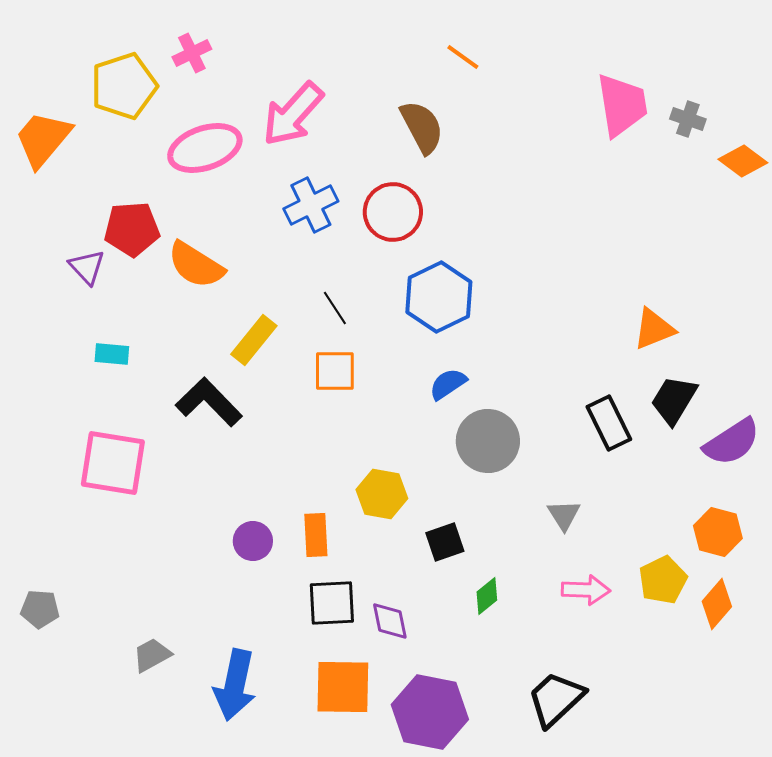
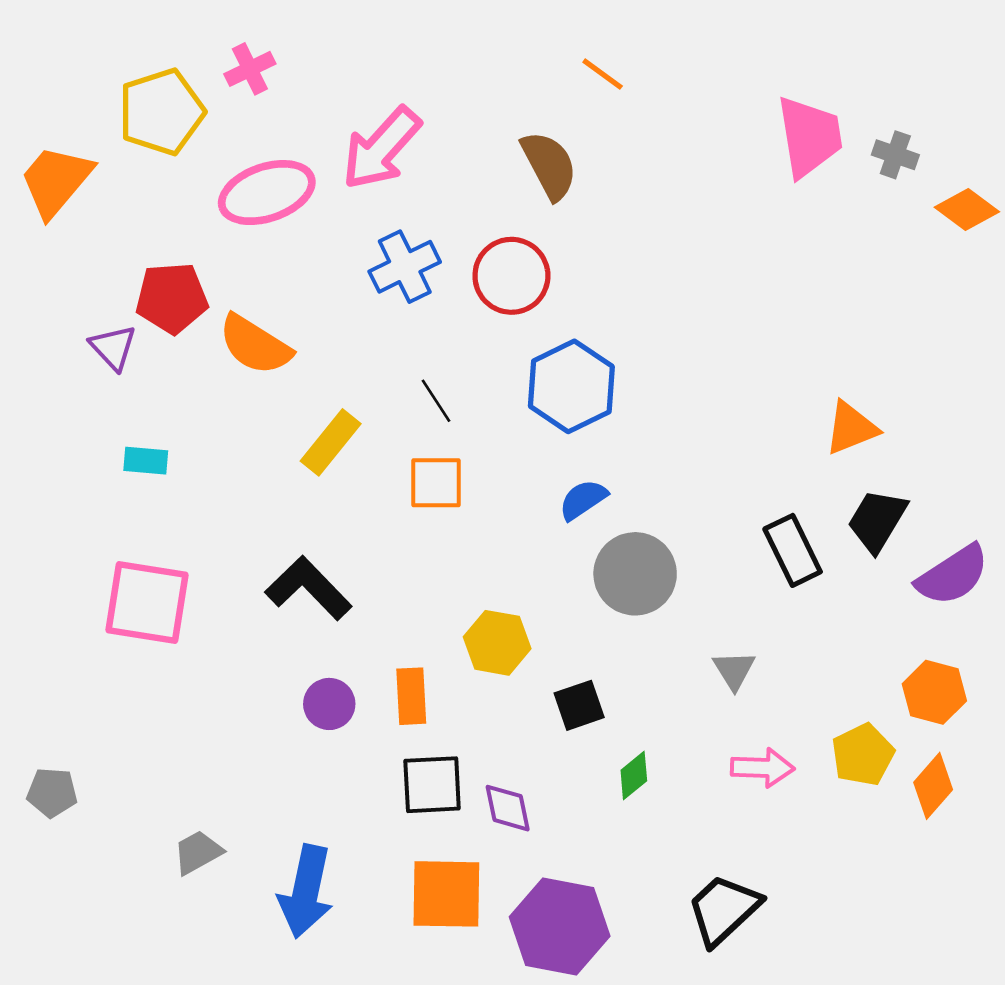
black L-shape: (209, 402) -> (308, 588), moved

